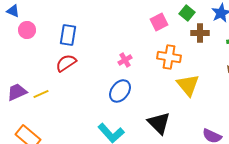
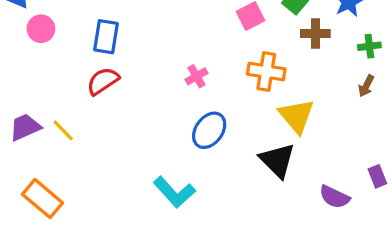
blue ellipse: (120, 91) -> (209, 130), moved
yellow line: (41, 94) -> (63, 130), turned 70
black triangle: (159, 123) -> (277, 160), moved

